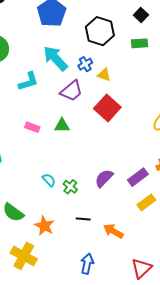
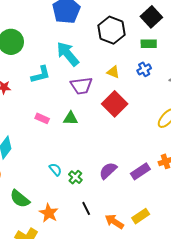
black square: (141, 15) -> (151, 17), size x1.5
blue cross: (85, 64) -> (144, 69), moved
purple trapezoid: (71, 91) -> (81, 86), turned 30
yellow rectangle: (146, 202) -> (141, 216), moved
black line: (83, 219) -> (86, 208), turned 56

